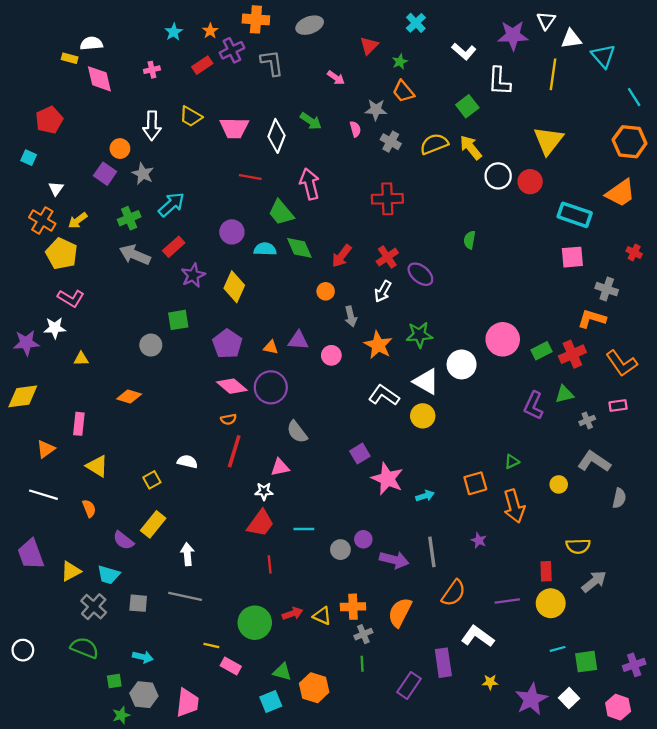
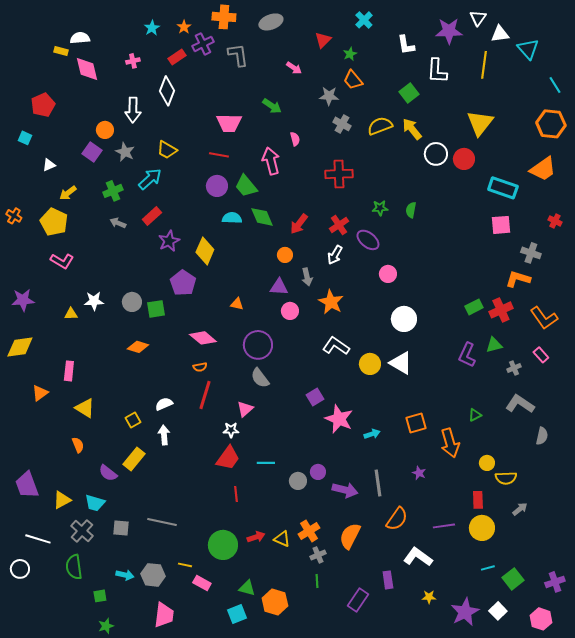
white L-shape: (464, 51) -> (406, 45), turned 40
yellow trapezoid: (191, 117) -> (167, 150), moved
pink trapezoid: (234, 128) -> (229, 123), moved
pink semicircle: (355, 129) -> (295, 139), moved
white diamond: (276, 136) -> (167, 91), moved
white triangle: (56, 189) -> (49, 165), turned 32
orange cross: (42, 220) -> (14, 216), moved, size x0.7
purple circle: (232, 232) -> (217, 186), moved
gray arrow: (135, 255) -> (118, 223), size x0.6
green square: (178, 320) -> (156, 309), moved
white star: (55, 328) -> (94, 301), moved
green star: (419, 335) -> (380, 208), moved, size x0.7
pink circle: (503, 339) -> (388, 274), moved, size x0.6
purple triangle: (298, 340) -> (279, 287), moved
purple pentagon: (227, 344) -> (183, 283), moved
white triangle: (426, 382) -> (401, 363), moved
purple circle: (271, 387) -> (258, 345), moved
orange diamond: (129, 396) -> (138, 347), moved
pink rectangle: (618, 406) -> (541, 355), turned 56
white semicircle: (187, 462) -> (164, 404), turned -36
green triangle: (512, 462) -> (475, 415), moved
pink triangle: (280, 467) -> (245, 409), turned -30
yellow circle: (559, 484) -> (487, 463), moved
white line: (43, 495) -> (38, 539), moved
white arrow: (187, 554) -> (164, 435), moved
gray arrow: (594, 582) -> (520, 509), size x0.7
orange cross: (353, 607) -> (309, 531), turned -30
green semicircle: (85, 648) -> (74, 567), turned -120
green square: (586, 662) -> (513, 579), turned -30
purple rectangle: (443, 663) -> (388, 580), size x0.7
gray hexagon: (144, 695) -> (153, 575), moved

